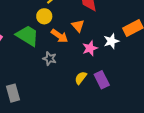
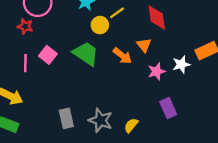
yellow circle: (44, 16) -> (100, 25), moved
gray star: (50, 59) -> (101, 120), moved, size x1.5
yellow semicircle: (81, 78) -> (131, 125), moved

